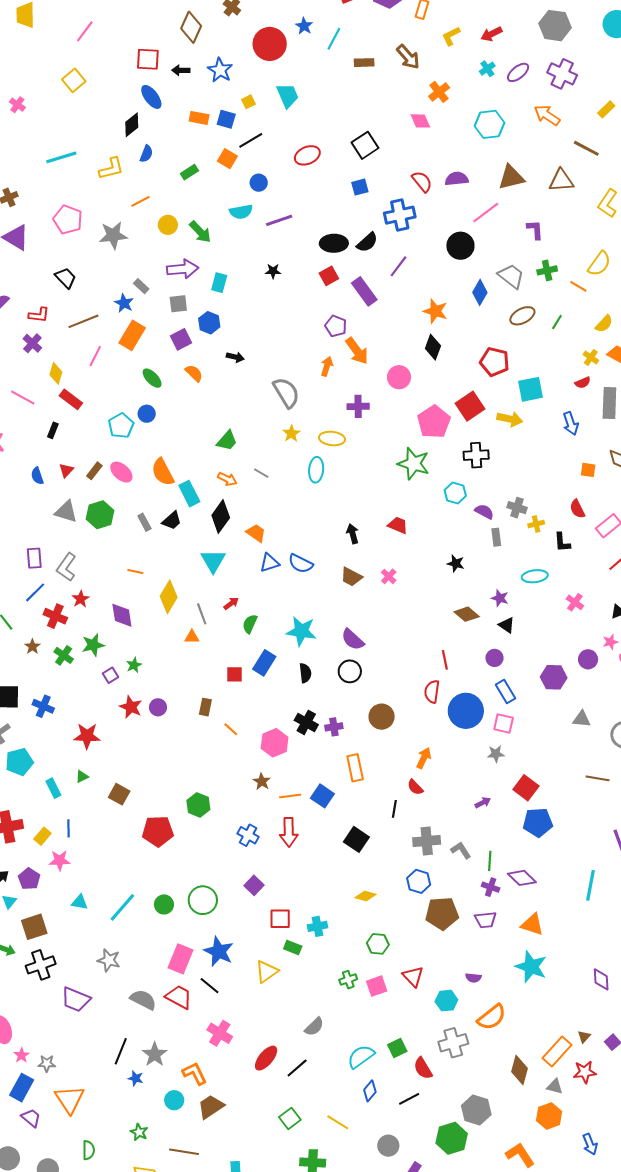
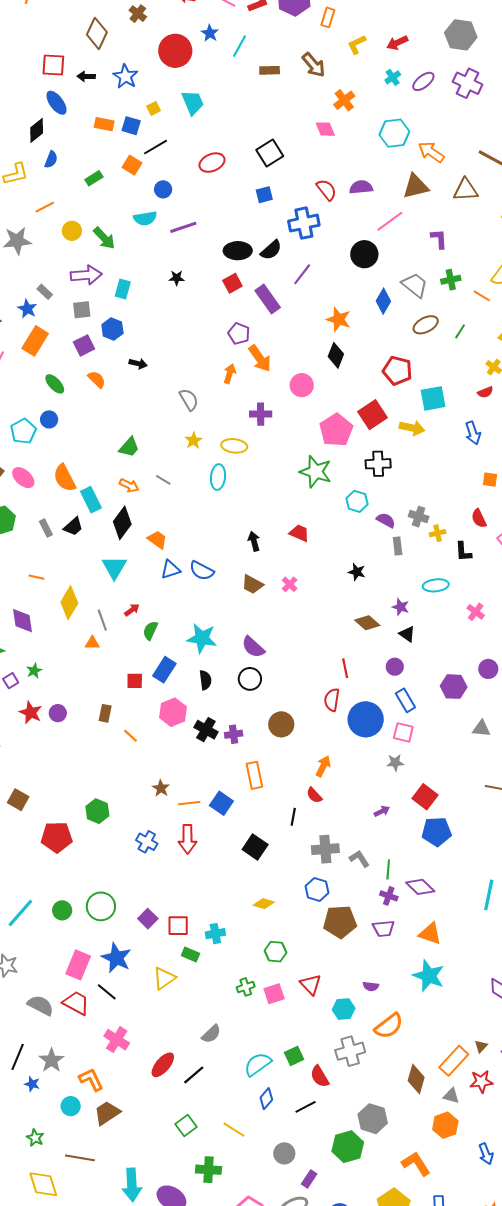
orange arrow: (547, 115) -> (431, 152), moved
gray semicircle: (286, 393) -> (189, 400), size x0.7
pink hexagon: (275, 743) -> (173, 712), moved
purple square: (254, 885) -> (148, 919), moved

